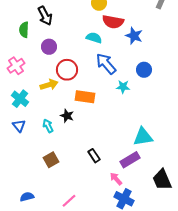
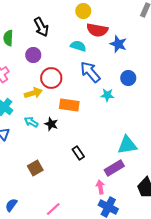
black arrow: (45, 16) -> (41, 27), moved
cyan arrow: (48, 126) -> (31, 122), moved, turned -32
black rectangle: (94, 156) -> (78, 153), moved
pink arrow: (116, 179) -> (100, 187), turned 32
blue semicircle: (27, 197) -> (11, 205), turned -40

